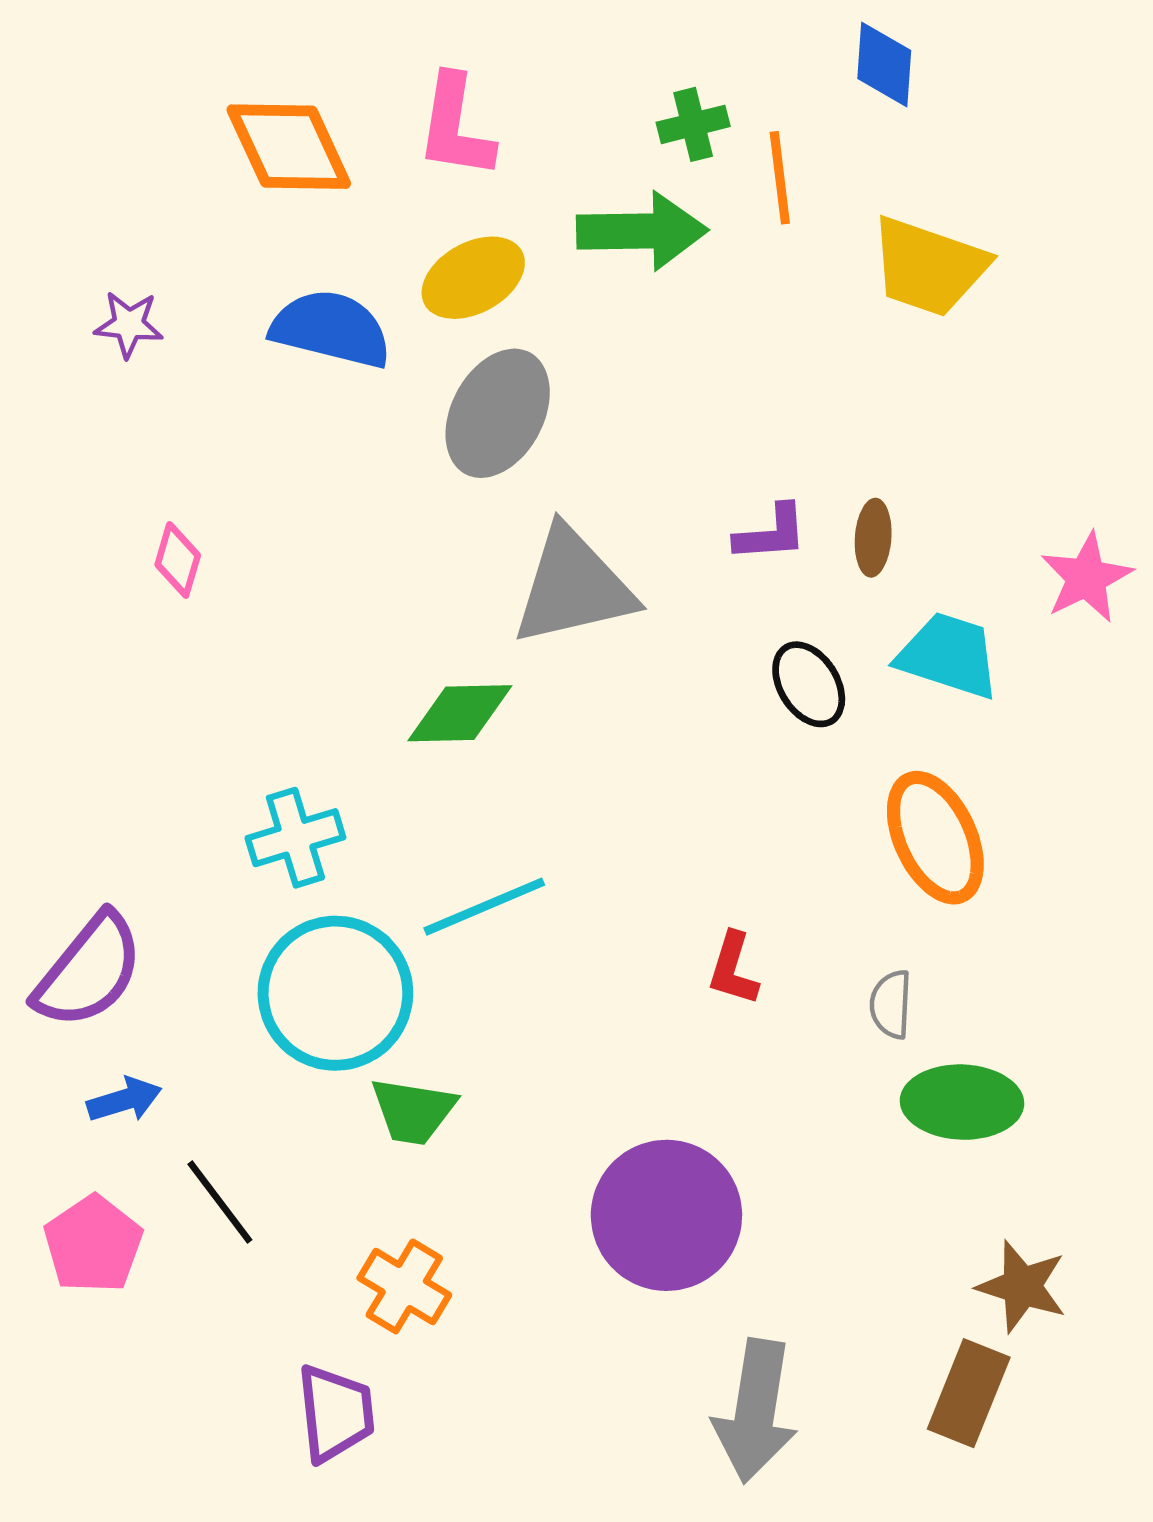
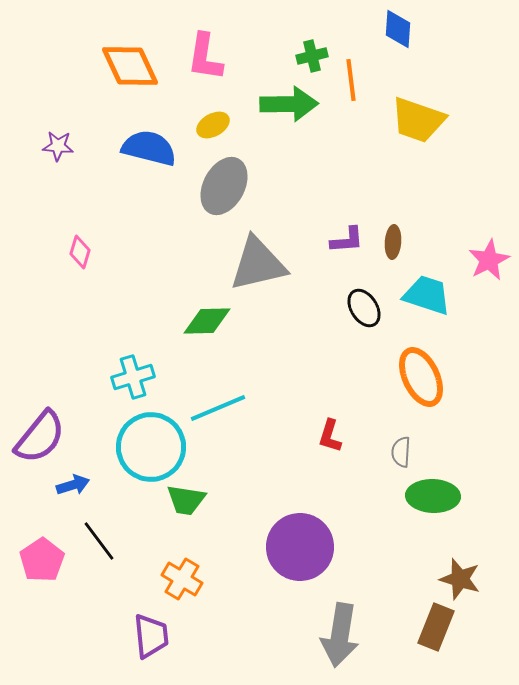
yellow ellipse: (473, 278) -> (213, 125), size x0.7
blue arrow: (124, 1100) -> (73, 485), moved

